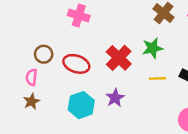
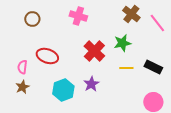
pink cross: (79, 15) -> (78, 16), moved
brown circle: (44, 54) -> (32, 19), moved
red ellipse: (76, 64) -> (47, 56), moved

